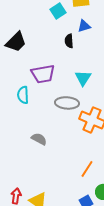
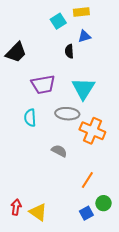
cyan triangle: (83, 78) -> (83, 89), size x1.4
cyan semicircle: (23, 95) -> (30, 118), moved
gray semicircle: (39, 139) -> (59, 151), moved

